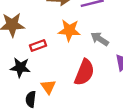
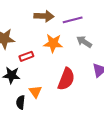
gray arrow: (100, 39) -> (84, 42), moved

